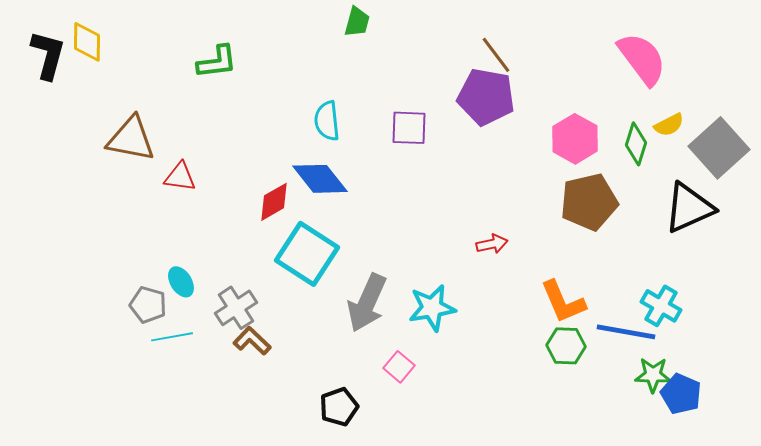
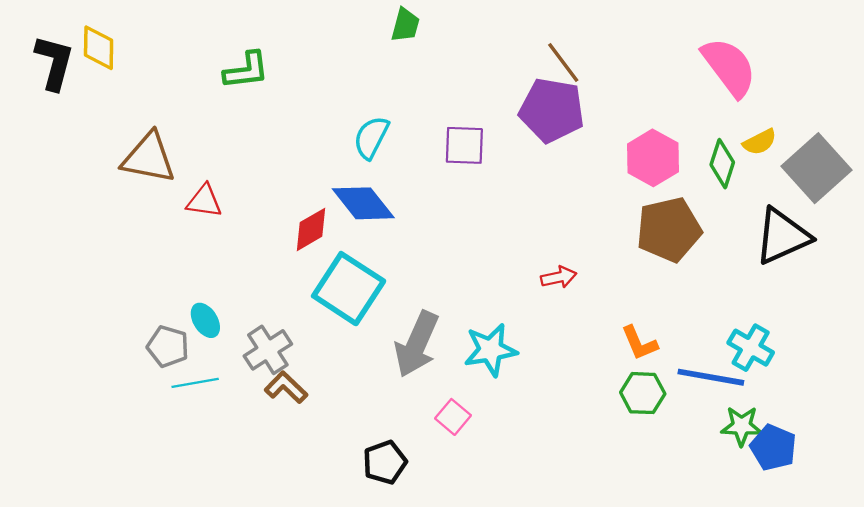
cyan semicircle: (327, 121) -> (371, 137), turned 33
orange L-shape: (563, 302) -> (639, 343), size x0.7

